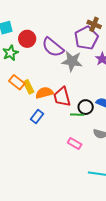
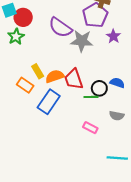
red circle: (27, 39) -> (23, 17), moved
orange rectangle: (17, 82) -> (25, 85), moved
blue rectangle: (37, 116) -> (49, 102), size x1.6

